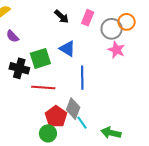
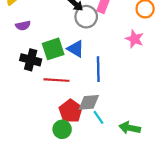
gray circle: (112, 29) -> (86, 17), moved
purple semicircle: (12, 36) -> (23, 26), turned -56
blue triangle: (67, 49) -> (76, 49), moved
gray diamond: (73, 109) -> (89, 102), turned 65

